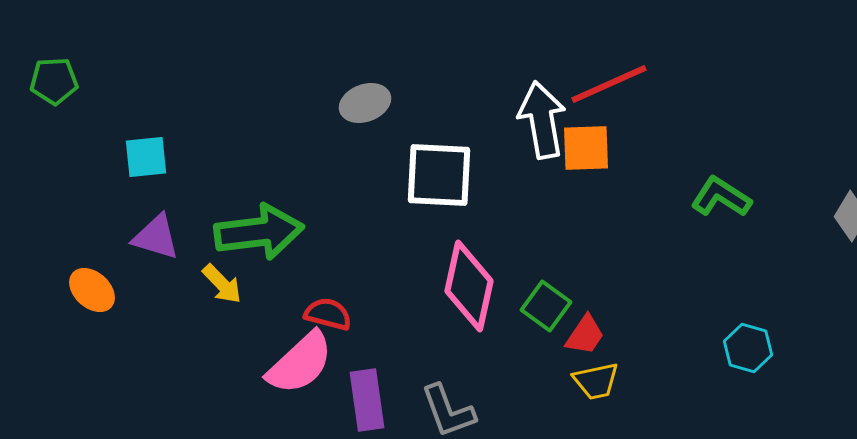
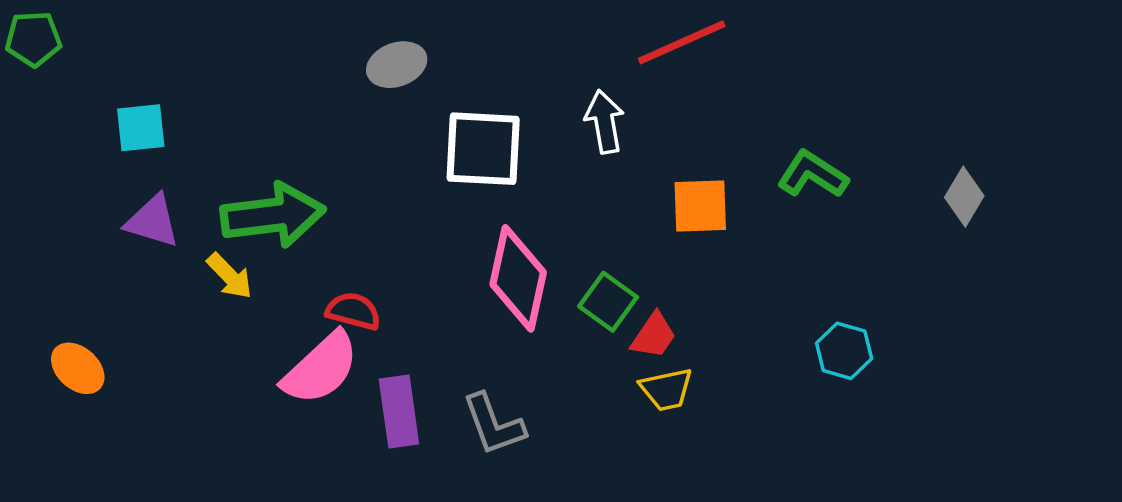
white arrow: (542, 120) -> (605, 122), moved, size x0.7
orange square: (586, 148) -> (700, 206), moved
orange ellipse: (92, 290) -> (78, 368), moved

